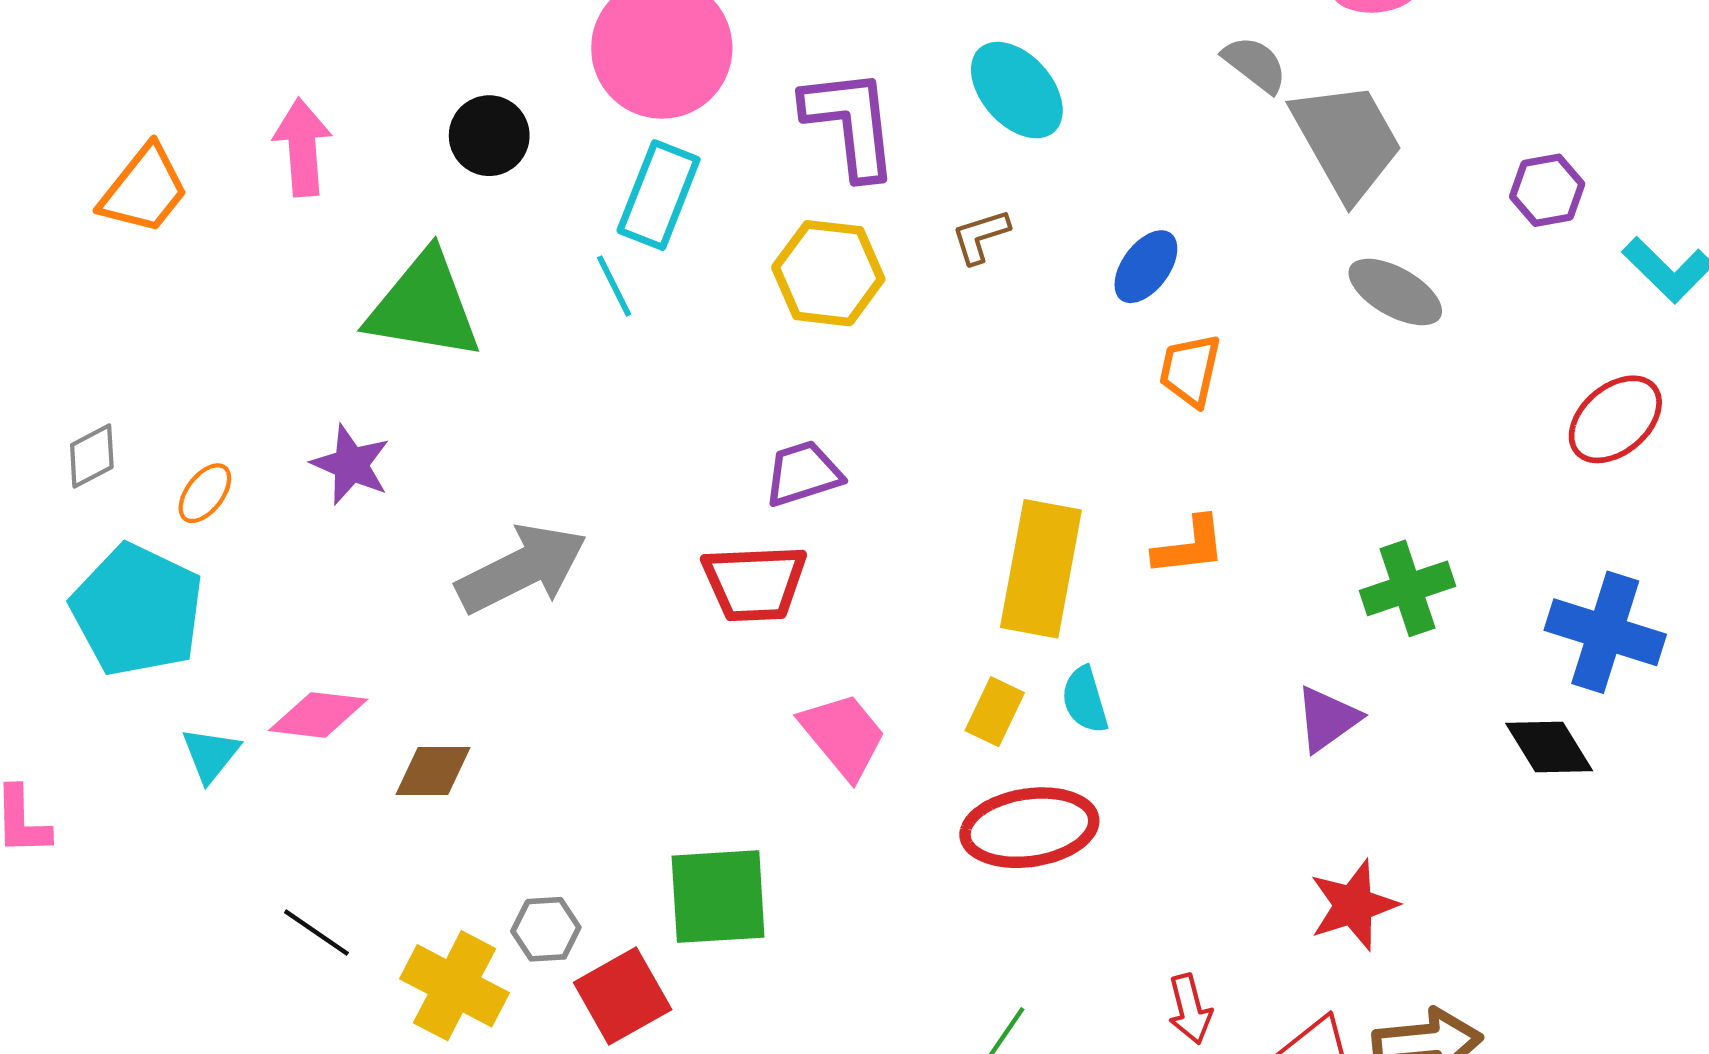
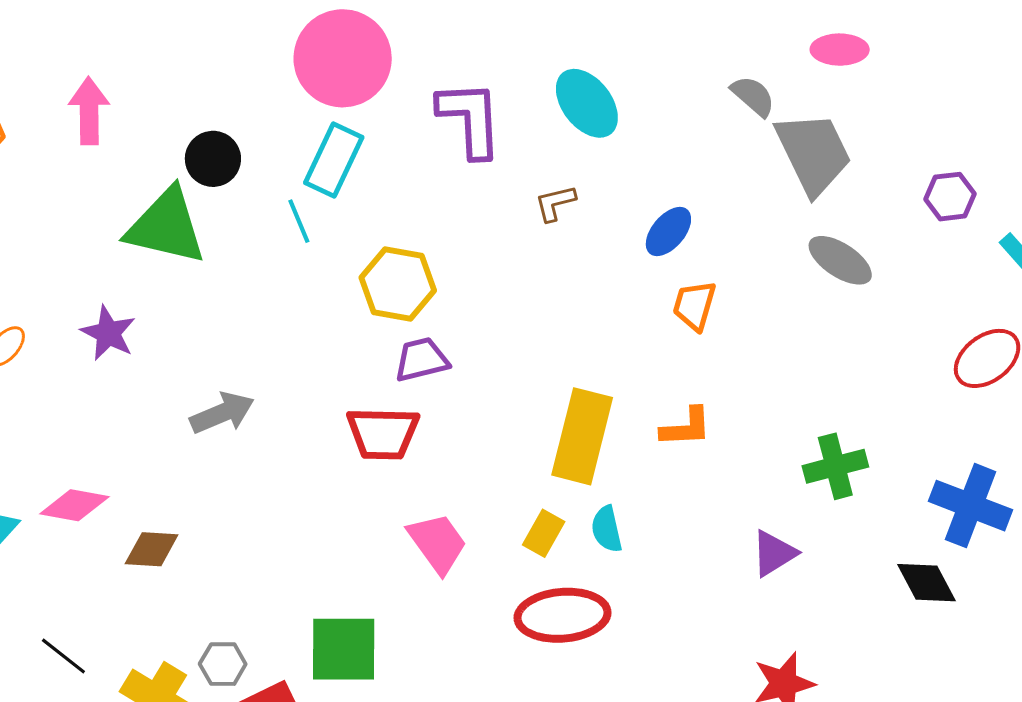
black circle: (489, 136) -> (213, 159), moved
yellow hexagon: (828, 273) -> (398, 284), moved
gray arrow: (522, 569) -> (222, 413), size x0.7

